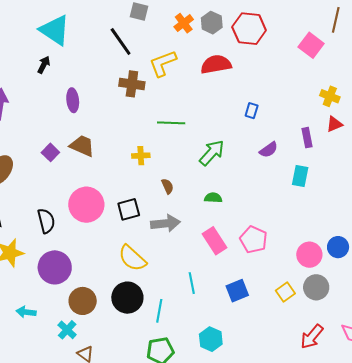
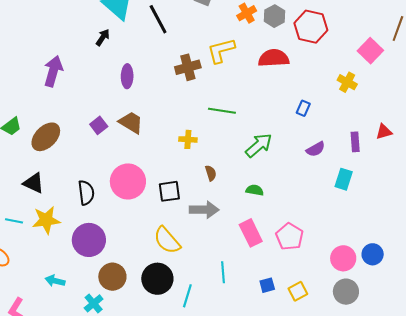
black line: (121, 42) -> (158, 19), moved
brown cross: (132, 84) -> (188, 67), turned -30
yellow cross: (330, 96) -> (347, 82), moved
blue square: (237, 291) -> (267, 285), size x0.7
yellow square: (285, 292) -> (298, 291), moved

